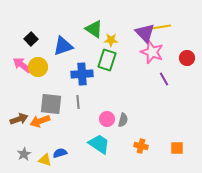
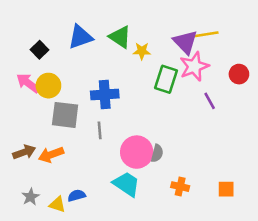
blue triangle: (63, 46) -> (80, 37), moved
pink star: (152, 52) -> (194, 66), turned 30
green rectangle: (107, 60) -> (166, 79), moved
gray square: (51, 104) -> (65, 115), moved
pink circle: (107, 119) -> (137, 152), size x1.6

